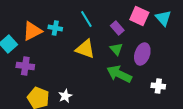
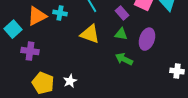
green triangle: (116, 49) -> (121, 34), turned -40
green arrow: (119, 74) -> (124, 59), size x0.7
white cross: (158, 86) -> (177, 71), moved

